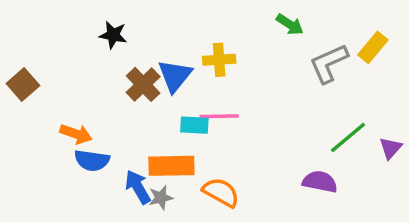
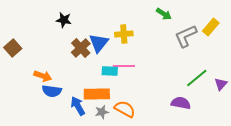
gray star: (161, 198) -> (102, 112), moved

